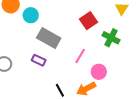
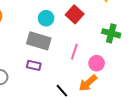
cyan circle: (31, 15) -> (46, 18), moved
green cross: (111, 38) -> (111, 33), moved

